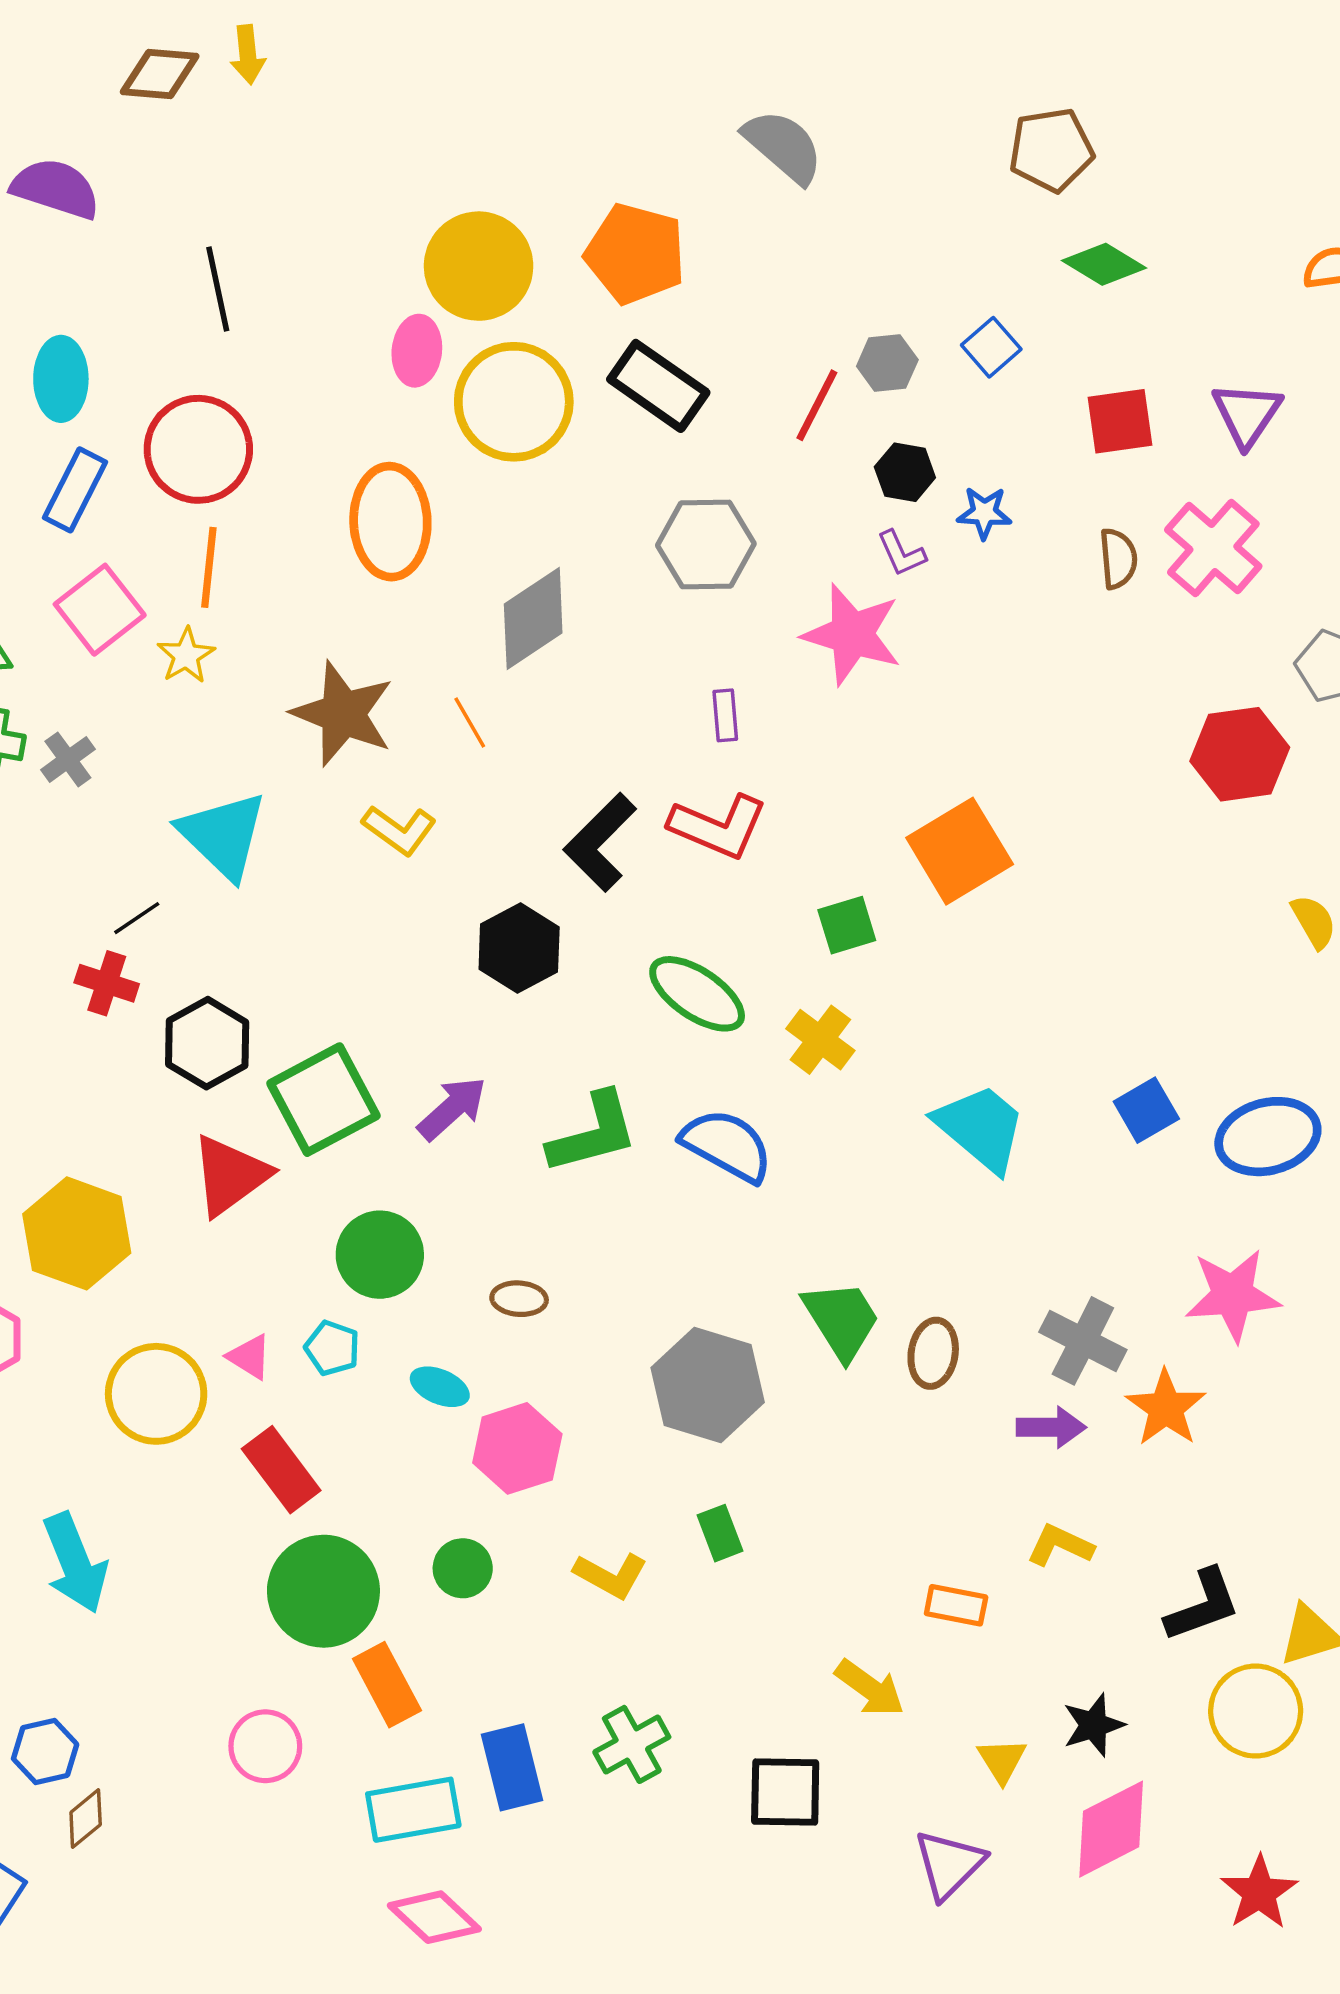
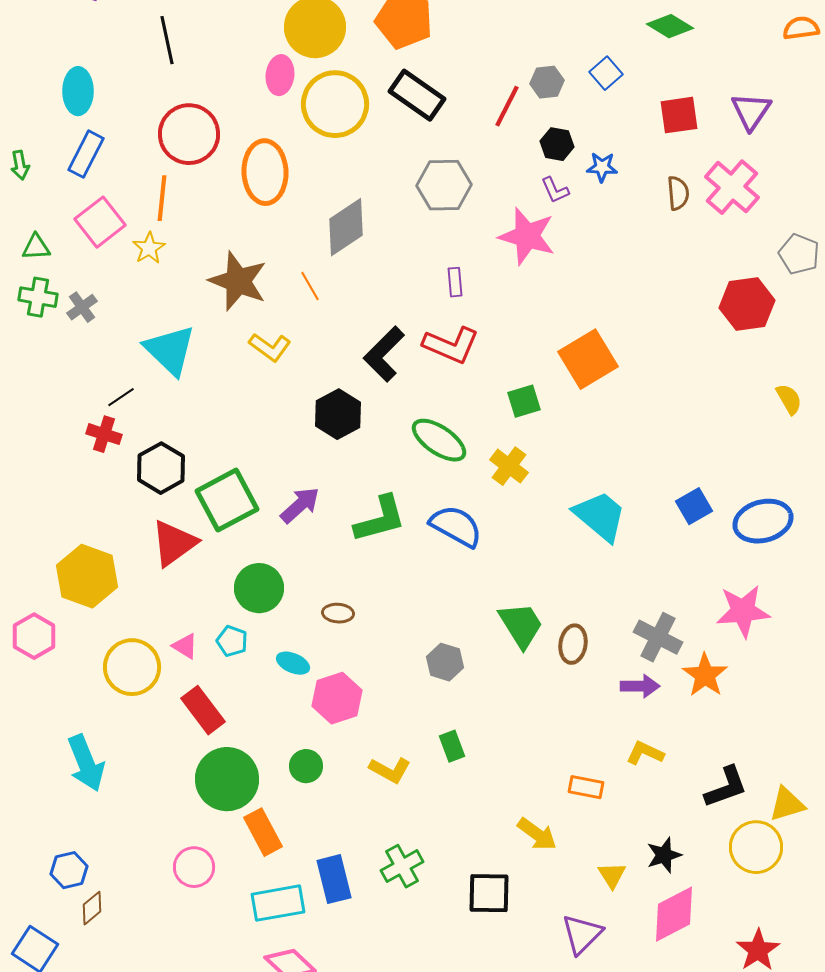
red circle: (198, 449) -> (189, 134), moved
gray hexagon: (708, 1385) -> (445, 662), size x0.6

